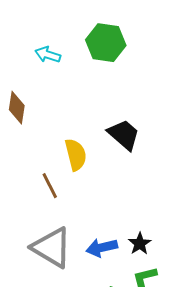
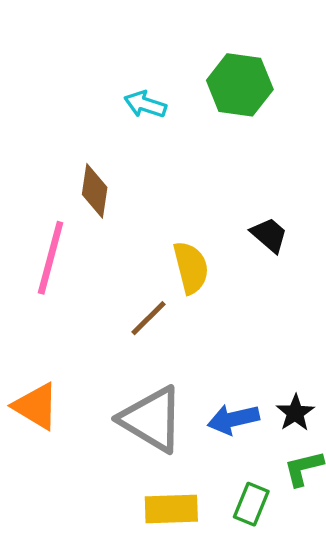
black trapezoid: (124, 135) -> (269, 235), size x0.7
brown line: (50, 186) -> (148, 318), turned 72

